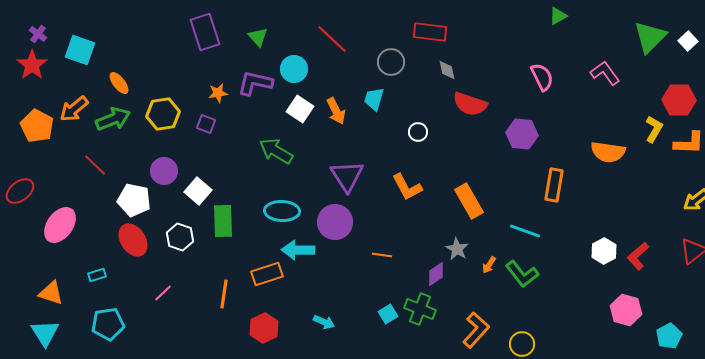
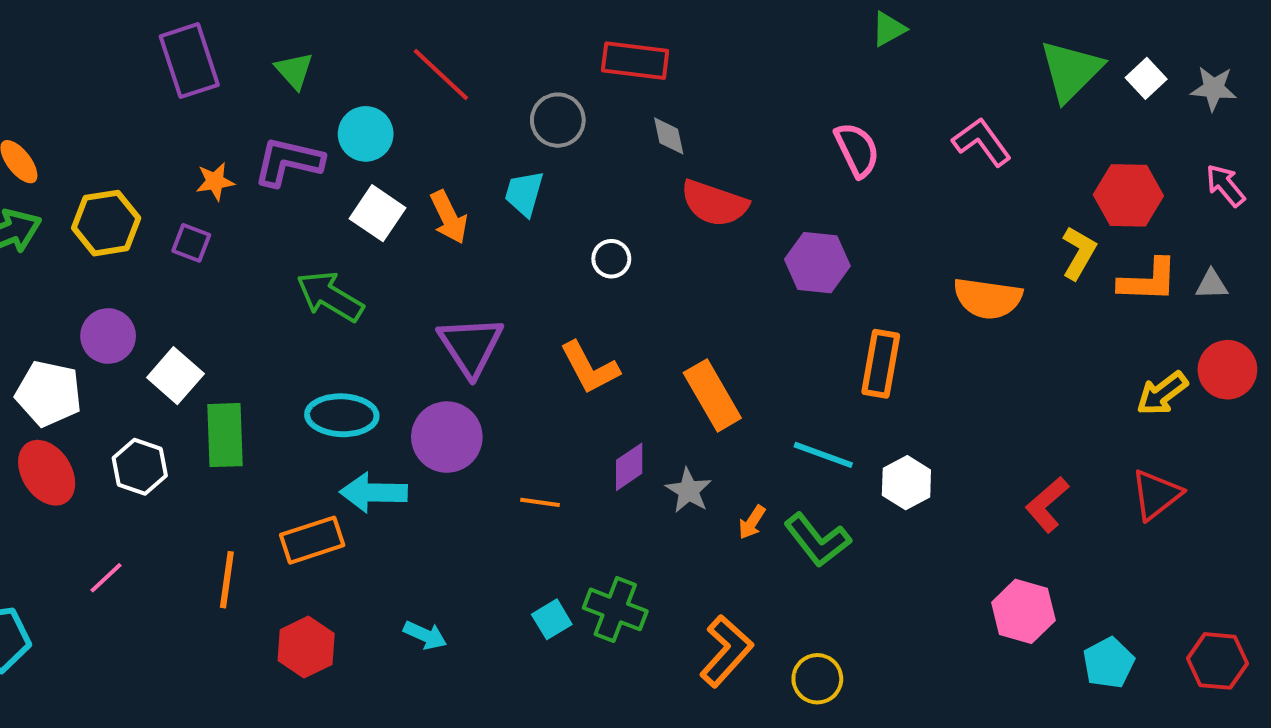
white hexagon: (604, 251) -> (906, 483), moved
purple diamond: (436, 274) -> (629, 467), moved

